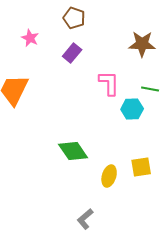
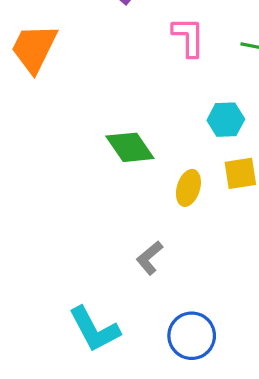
cyan hexagon: (132, 109) -> (226, 120), moved

